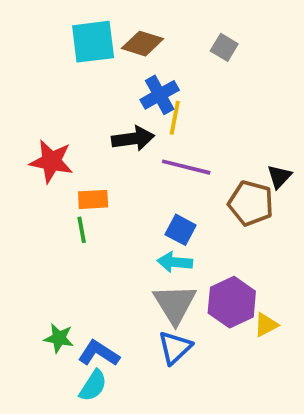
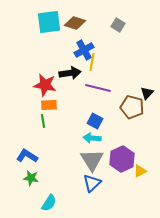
red star: (51, 161) -> (45, 85), moved
blue L-shape: (99, 353) -> (27, 156), moved

